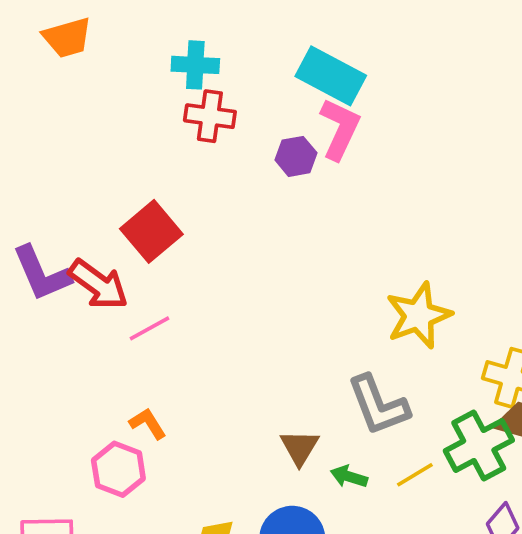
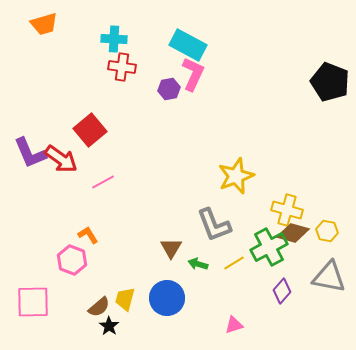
pink line: (150, 328) -> (103, 182), moved

